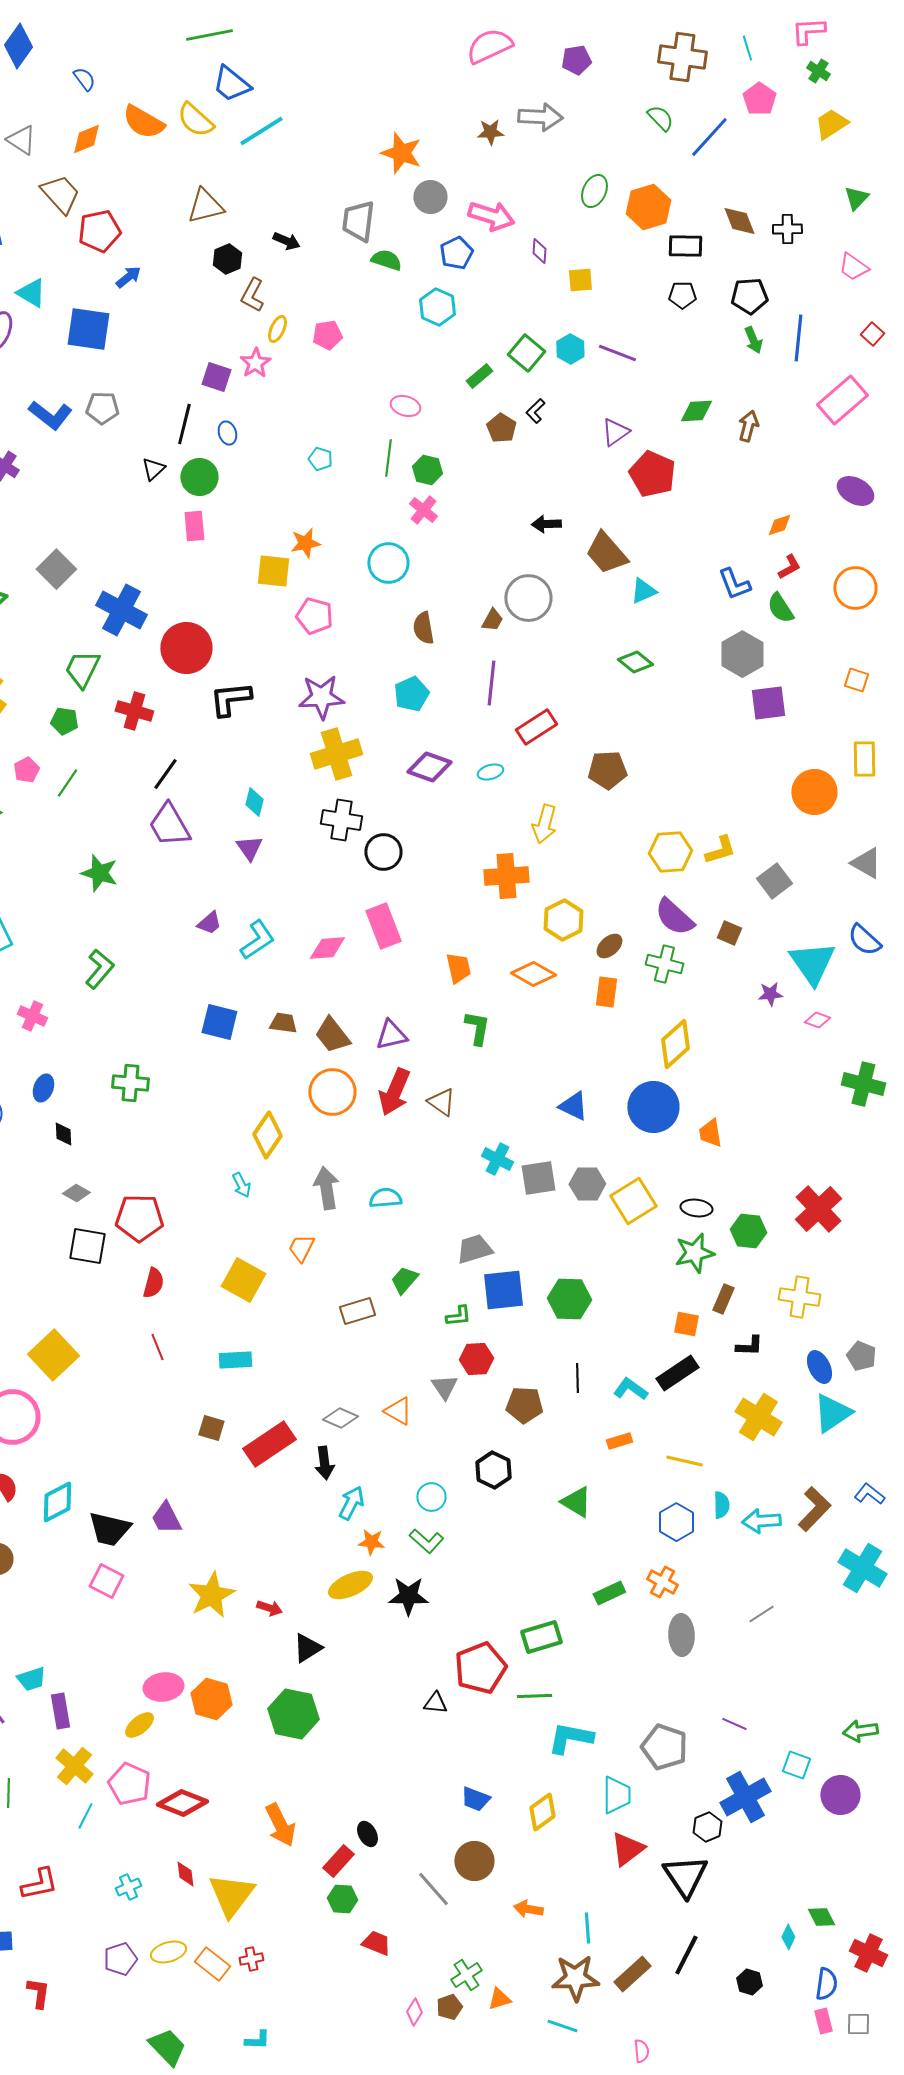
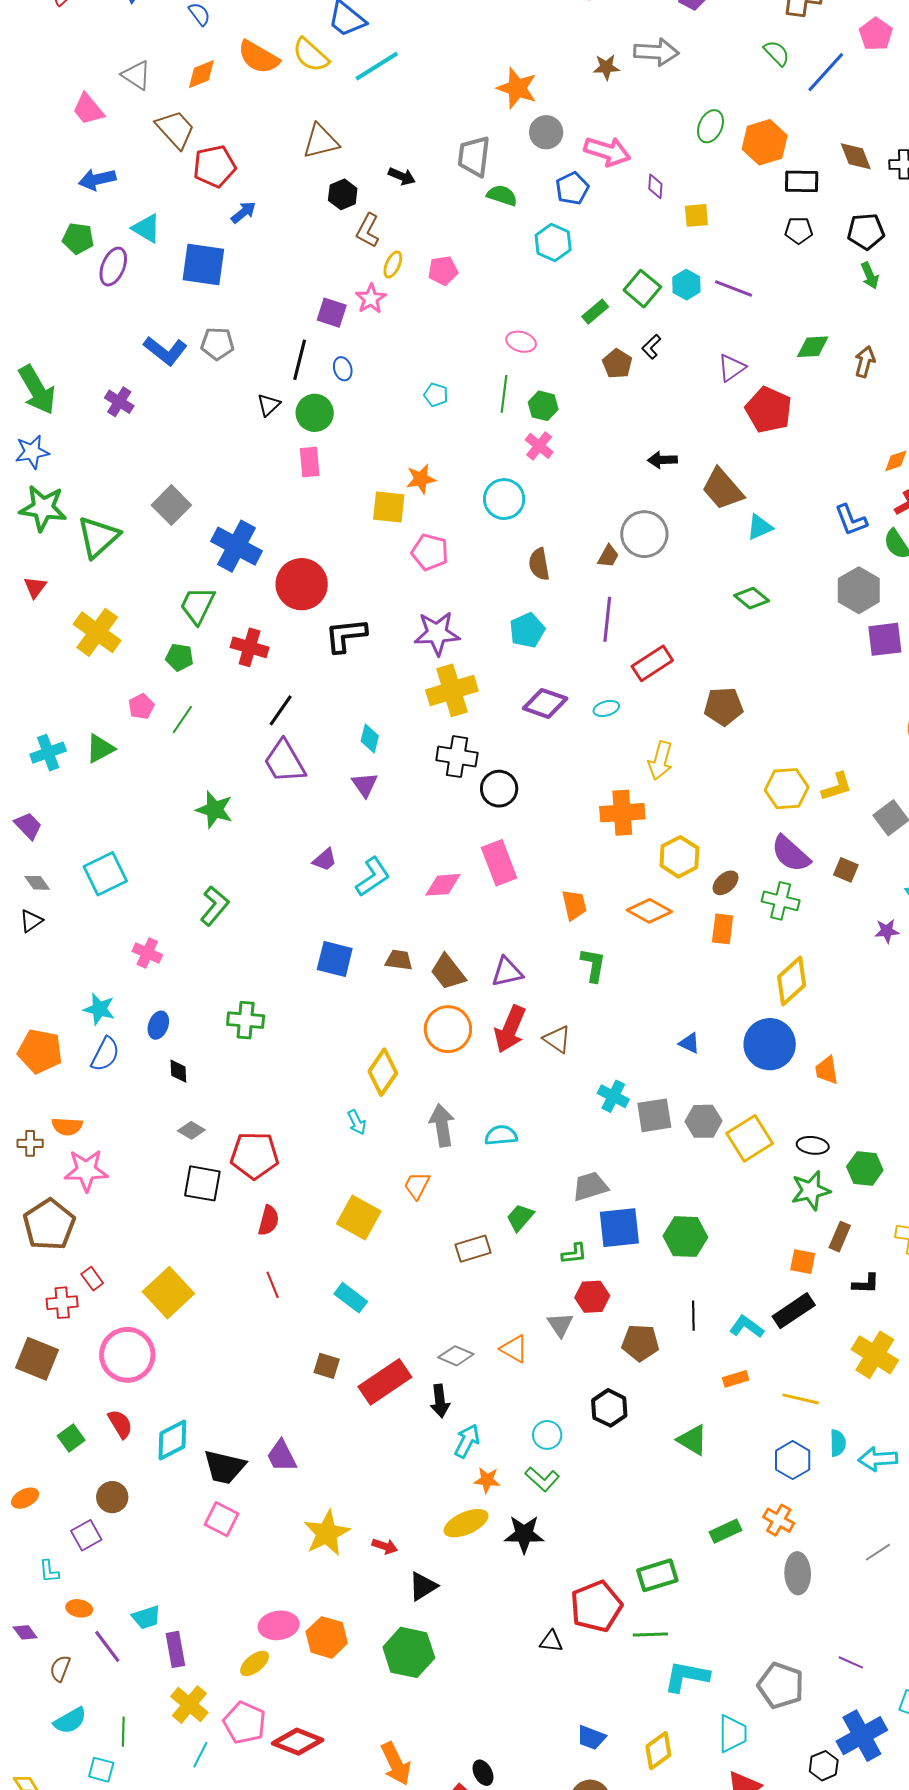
blue triangle: (573, 1106) -> (689, 1043), size x0.7
cyan rectangle: (235, 1360) -> (351, 1298), turned 40

